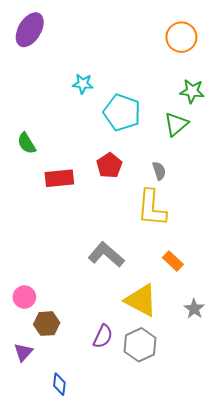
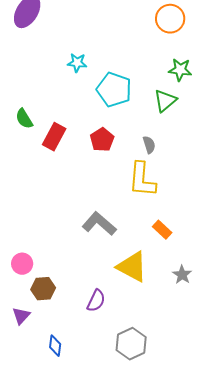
red rectangle: (59, 178) -> (54, 137), moved, turned -56
gray hexagon: (140, 345) -> (131, 344), moved

